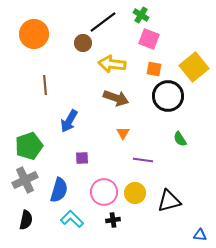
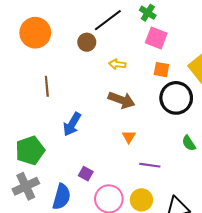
yellow arrow: (112, 64) -> (117, 64), size x0.6
purple square: (82, 158) -> (86, 174), moved, turned 32

